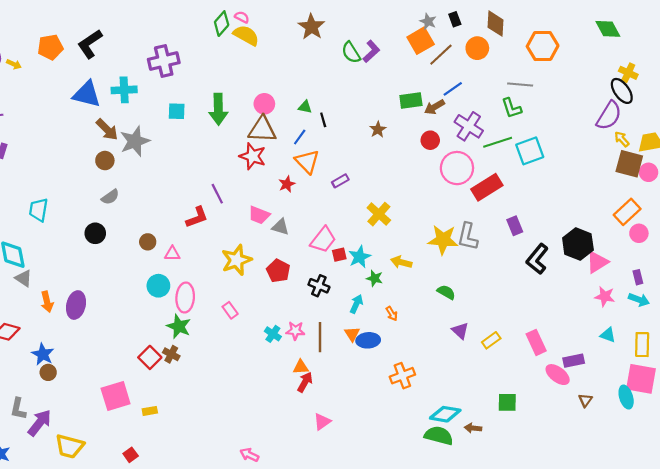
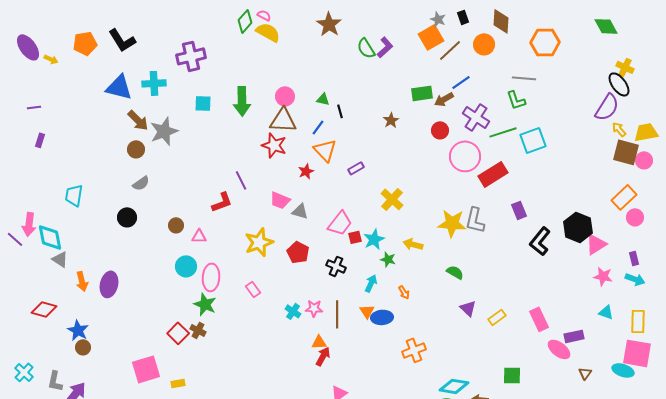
black L-shape: (90, 44) -> (122, 40), turned -88
cyan ellipse: (626, 397) -> (623, 370), turned -55

